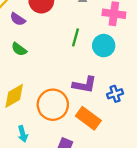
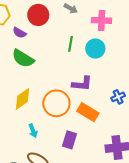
green semicircle: (19, 49) -> (23, 58), size x1.6
blue cross: (115, 94) -> (118, 97), moved

